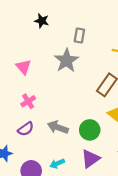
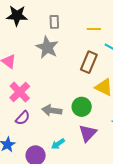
black star: (42, 21) -> (17, 16), size x1.5
pink cross: (28, 101) -> (20, 92), size x1.5

